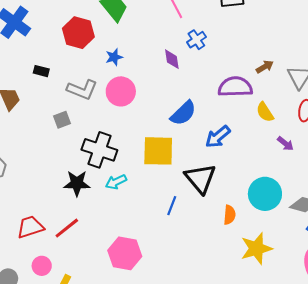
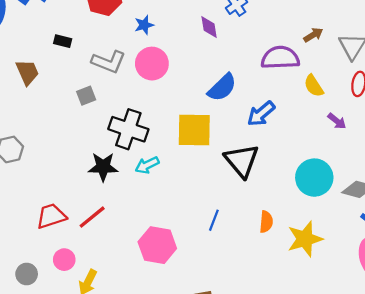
blue line: (172, 206) -> (214, 220), moved
orange semicircle: (230, 215) -> (266, 222), moved

